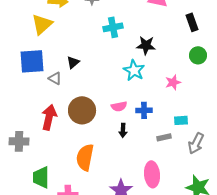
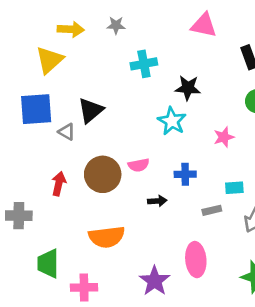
black triangle: (73, 62) -> (91, 110), size x1.5
pink semicircle: (119, 106) -> (139, 165), moved
red arrow: (49, 117) -> (59, 184), size x0.7
black arrow: (123, 130) -> (157, 201), turned -96
orange semicircle: (85, 157) -> (107, 237), turned -108

